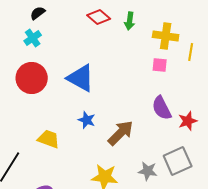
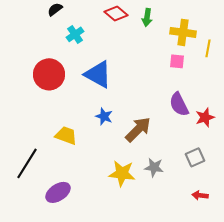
cyan cross: (33, 38) -> (75, 34), moved
gray square: (178, 161) -> (195, 157), size x0.7
gray star: (148, 171) -> (154, 167), moved

